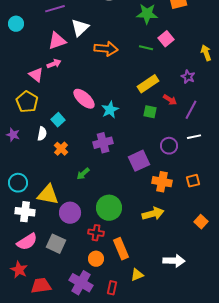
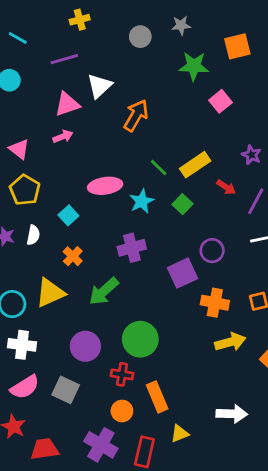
green line: (146, 48) -> (159, 167), moved, turned 32
orange arrow: (106, 49) -> (136, 115), turned -65
pink triangle: (36, 75) -> (19, 149), moved
pink ellipse: (84, 99) -> (105, 186), turned -50
green square: (150, 112) -> (182, 204), moved, turned 32
white semicircle: (42, 134) -> (33, 235), moved
purple circle: (169, 146) -> (212, 251), moved
green arrow: (83, 174) -> (104, 291), size x1.6
yellow triangle: (48, 195) -> (50, 293), moved, turned -35
yellow arrow: (153, 214) -> (230, 342), moved
red rectangle: (112, 288) -> (144, 452), size x1.5

